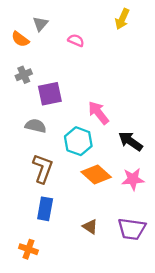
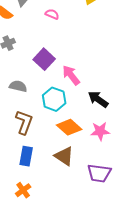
purple square: (50, 94) -> (44, 59), moved, turned -35
brown triangle: (90, 227) -> (64, 156), moved, size x1.5
orange cross: (28, 249) -> (23, 190), moved, turned 35

